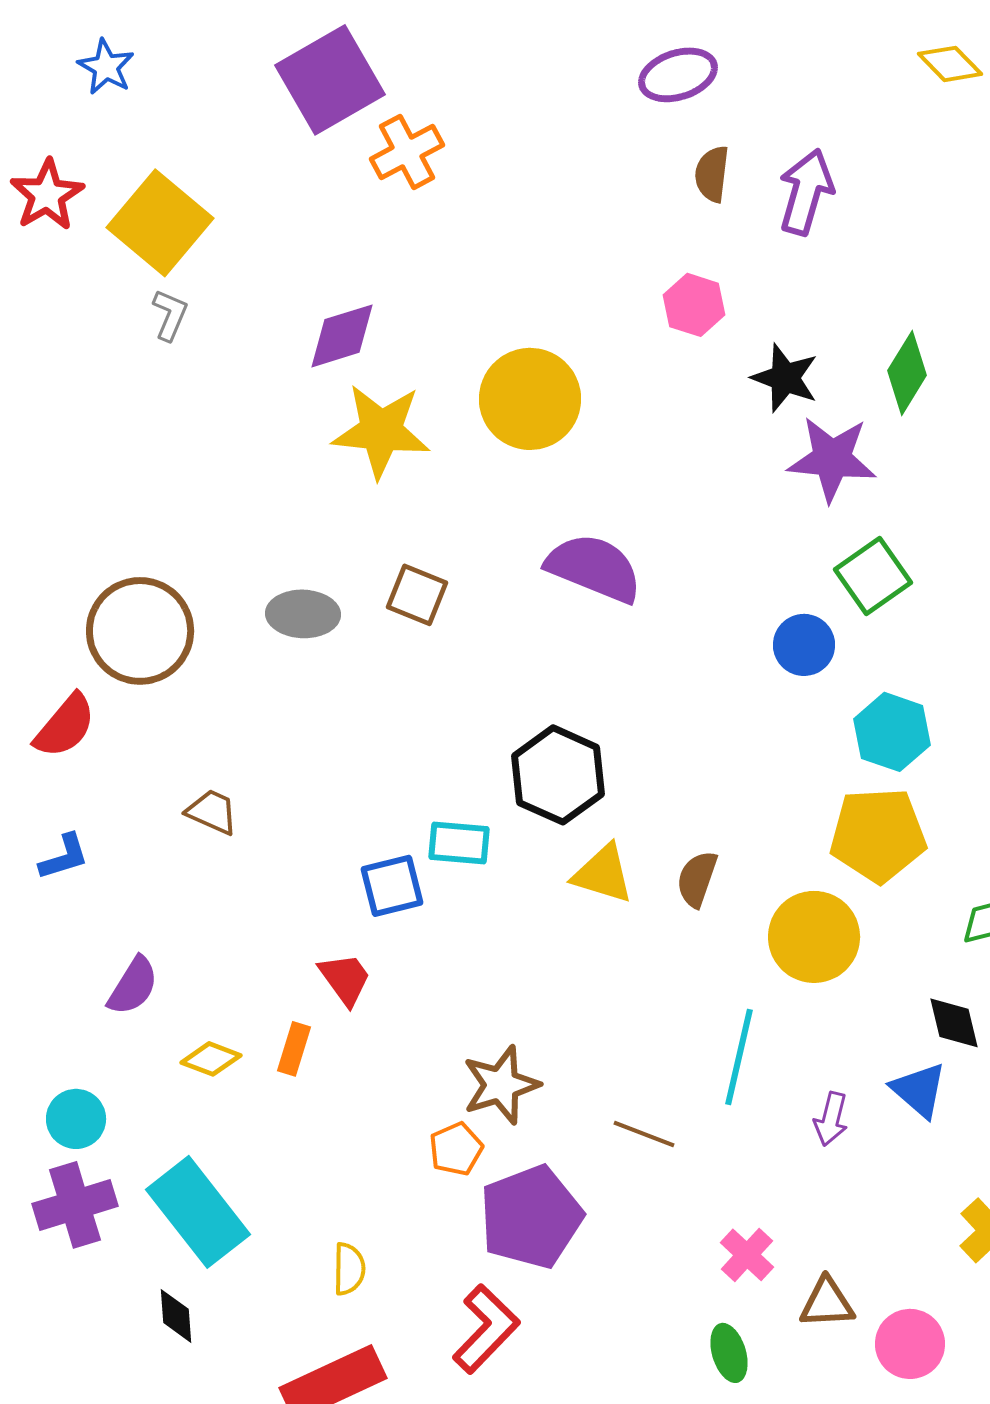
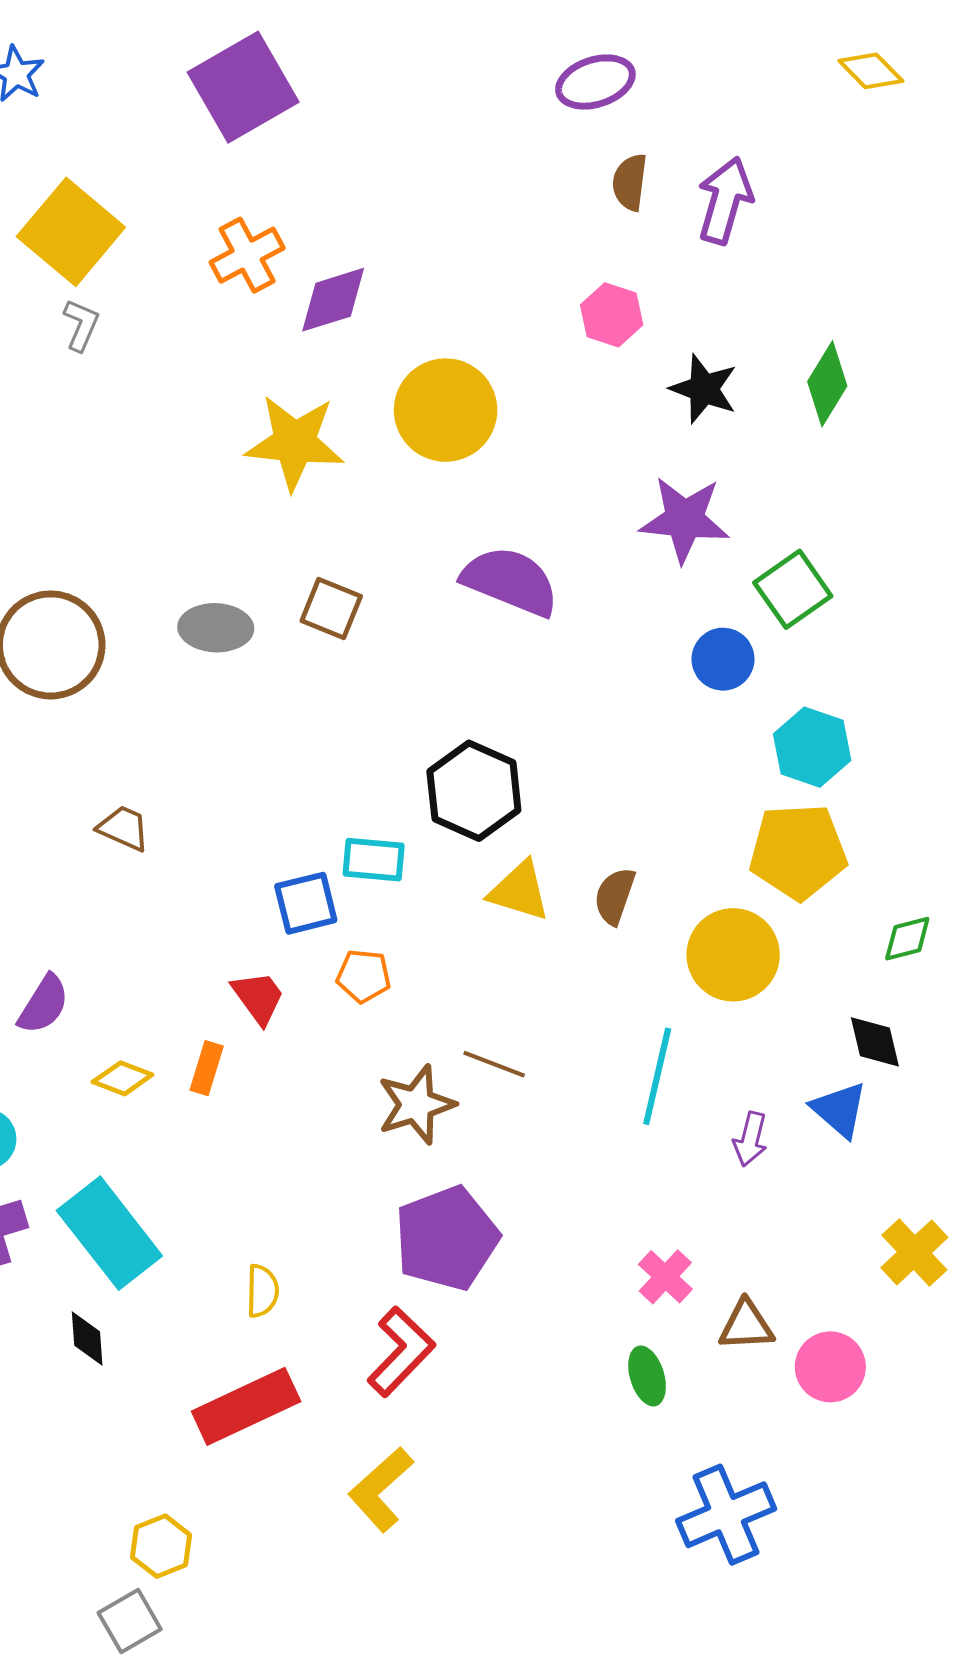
orange cross: (407, 152) -> (247, 255), moved
purple diamond: (342, 336) -> (333, 300), moved
purple star: (832, 459) -> (685, 519), moved
brown line: (644, 1134) -> (494, 1064), moved
orange pentagon: (456, 1149) -> (364, 976), moved, turned 30

